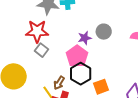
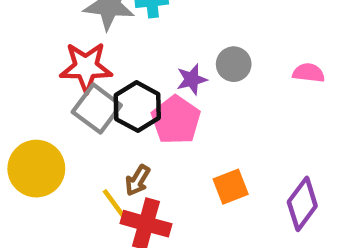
gray square: (42, 50) -> (97, 109), size x1.5
black hexagon: (81, 74) -> (137, 107), moved

